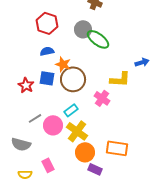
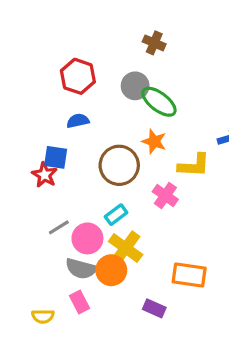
orange star: (63, 64) -> (154, 141), moved
blue square: (47, 78) -> (56, 157), moved
gray semicircle: (21, 144) -> (81, 269), moved
orange circle: (85, 152) -> (111, 270), moved

